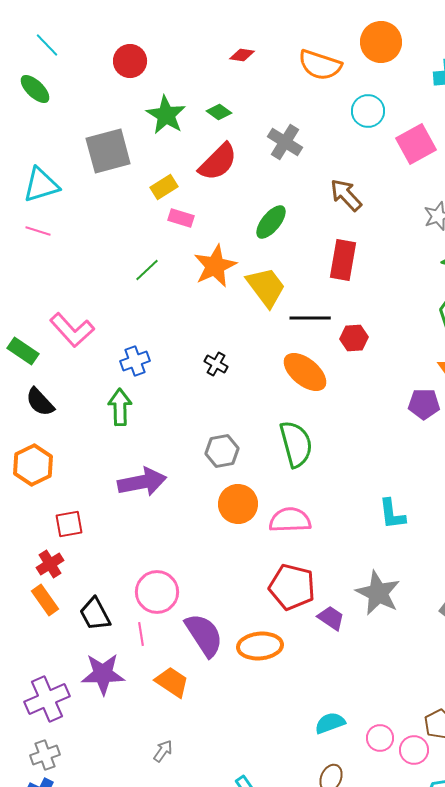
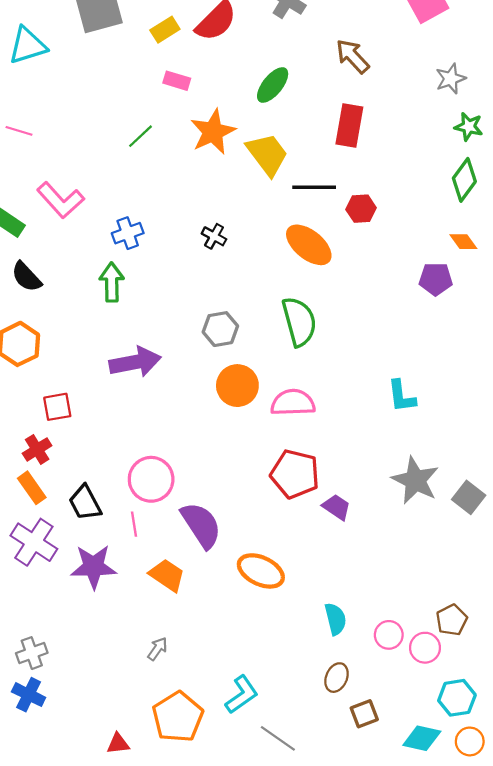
yellow rectangle: (164, 187) -> (165, 30), moved
pink line: (38, 231) -> (19, 131), moved
gray star: (378, 593) -> (415, 480), moved
orange ellipse: (260, 646) -> (261, 571), moved, turned 30
purple cross: (47, 699) -> (34, 542), moved, turned -33
cyan semicircle: (330, 723) -> (335, 619), turned 96

